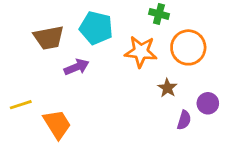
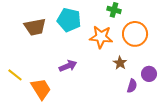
purple arrow: (77, 67) -> (68, 66), moved
yellow line: (21, 105) -> (15, 75), turned 56

